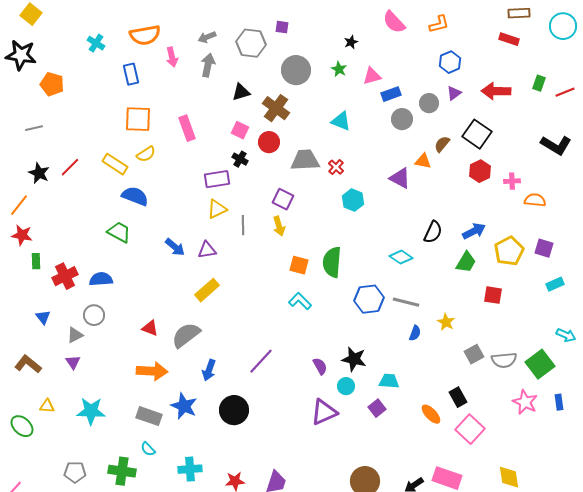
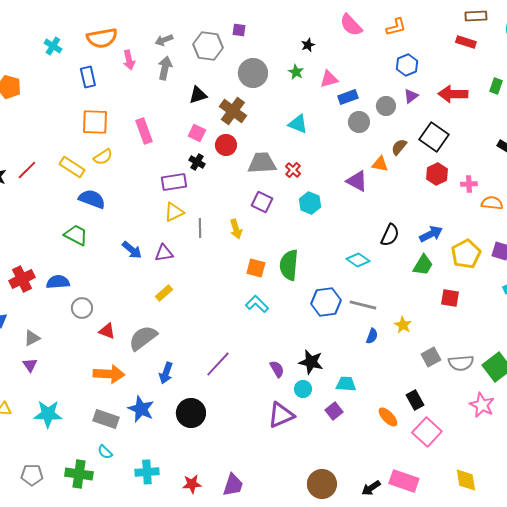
purple square: (283, 199) -> (262, 202), moved
yellow rectangle: (207, 290) -> (164, 293), size x0.7
gray circle: (94, 315) -> (82, 308), moved

